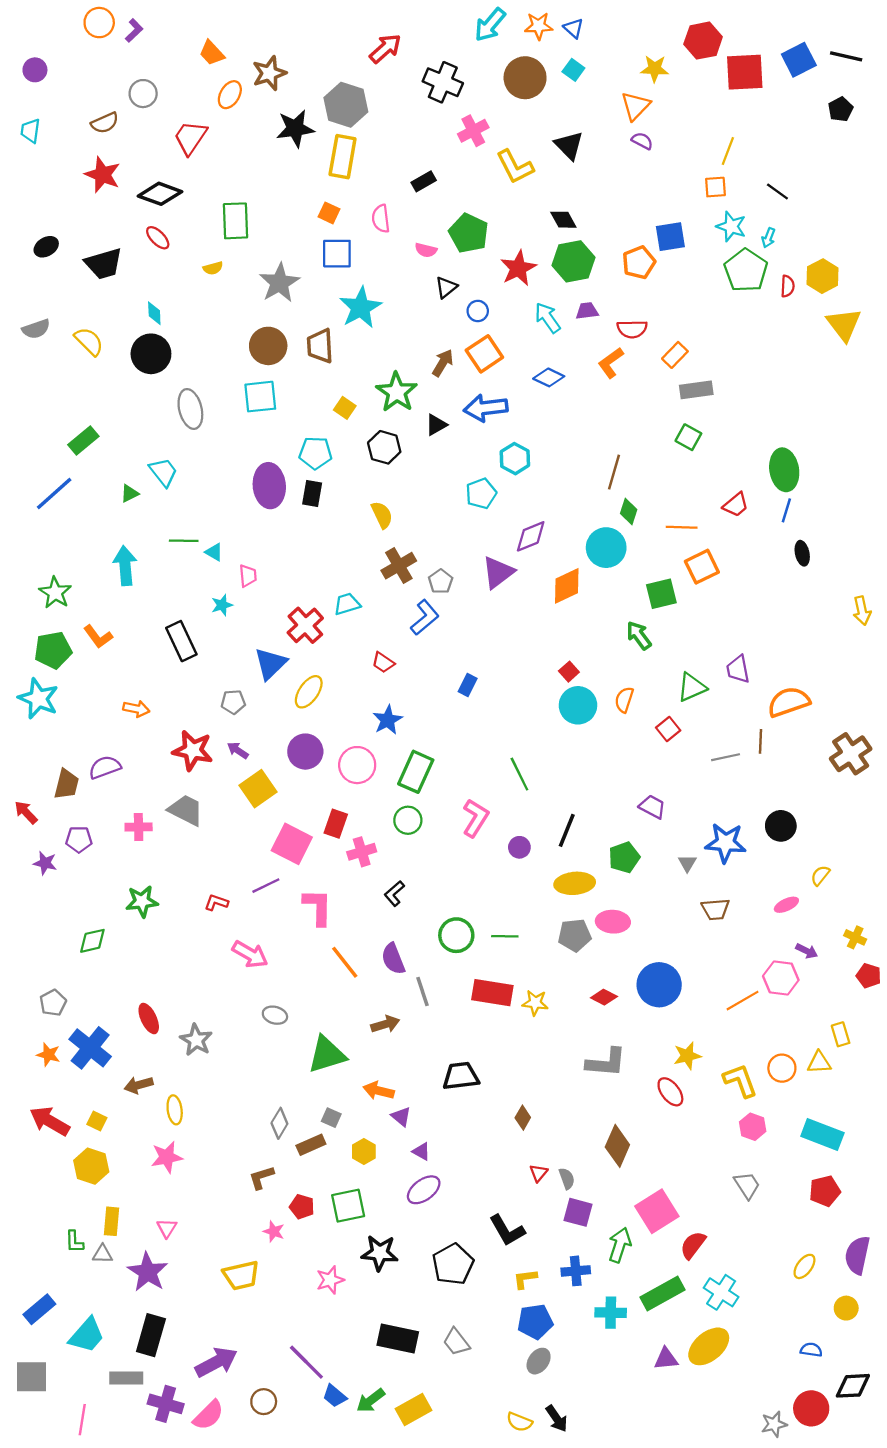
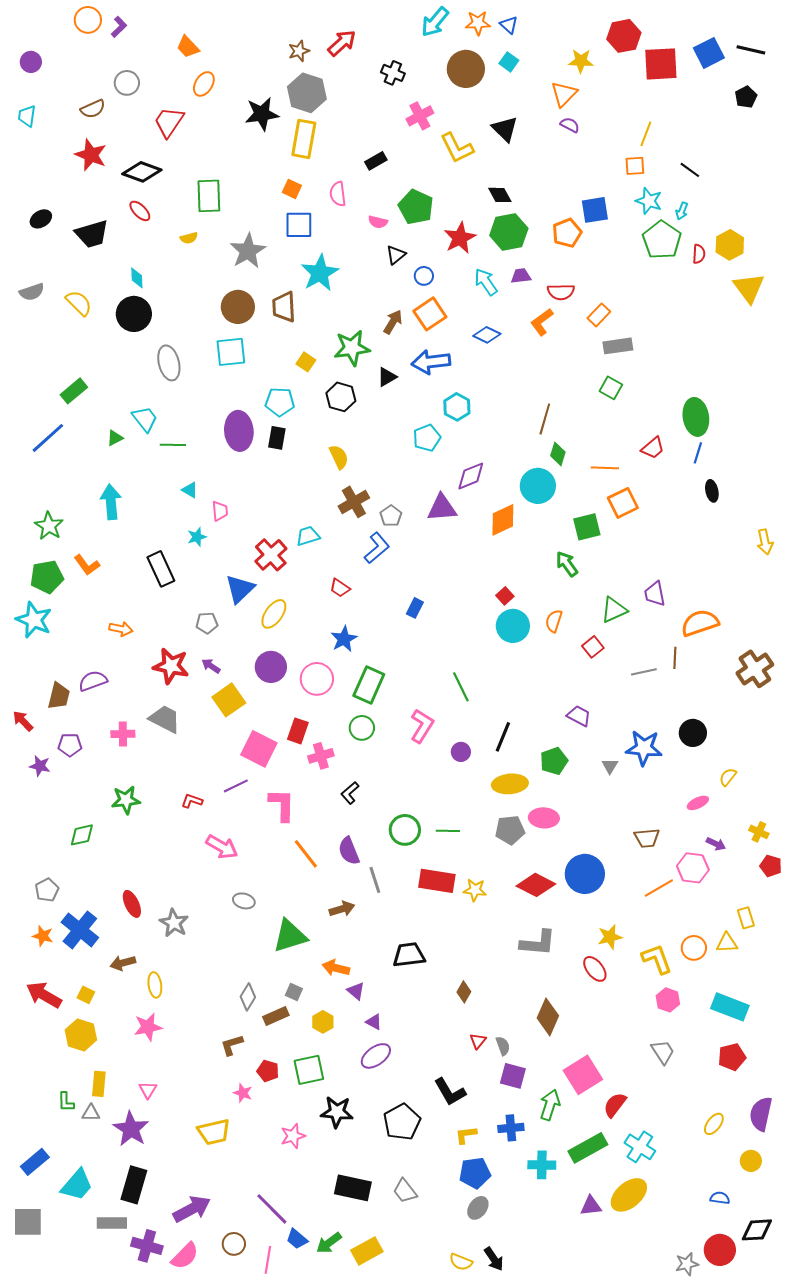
brown star: (269, 73) -> (299, 51), moved, size x0.7
black cross: (443, 82) -> (393, 73), size x0.7
green star: (397, 392) -> (352, 348), turned 30
green line: (184, 541) -> (173, 445), moved
purple triangle: (498, 572) -> (442, 508), turned 32
brown trapezoid: (715, 909) -> (647, 838), moved
red diamond: (604, 997) -> (536, 885), size x1.6
pink line: (82, 1420) -> (268, 1260), moved

